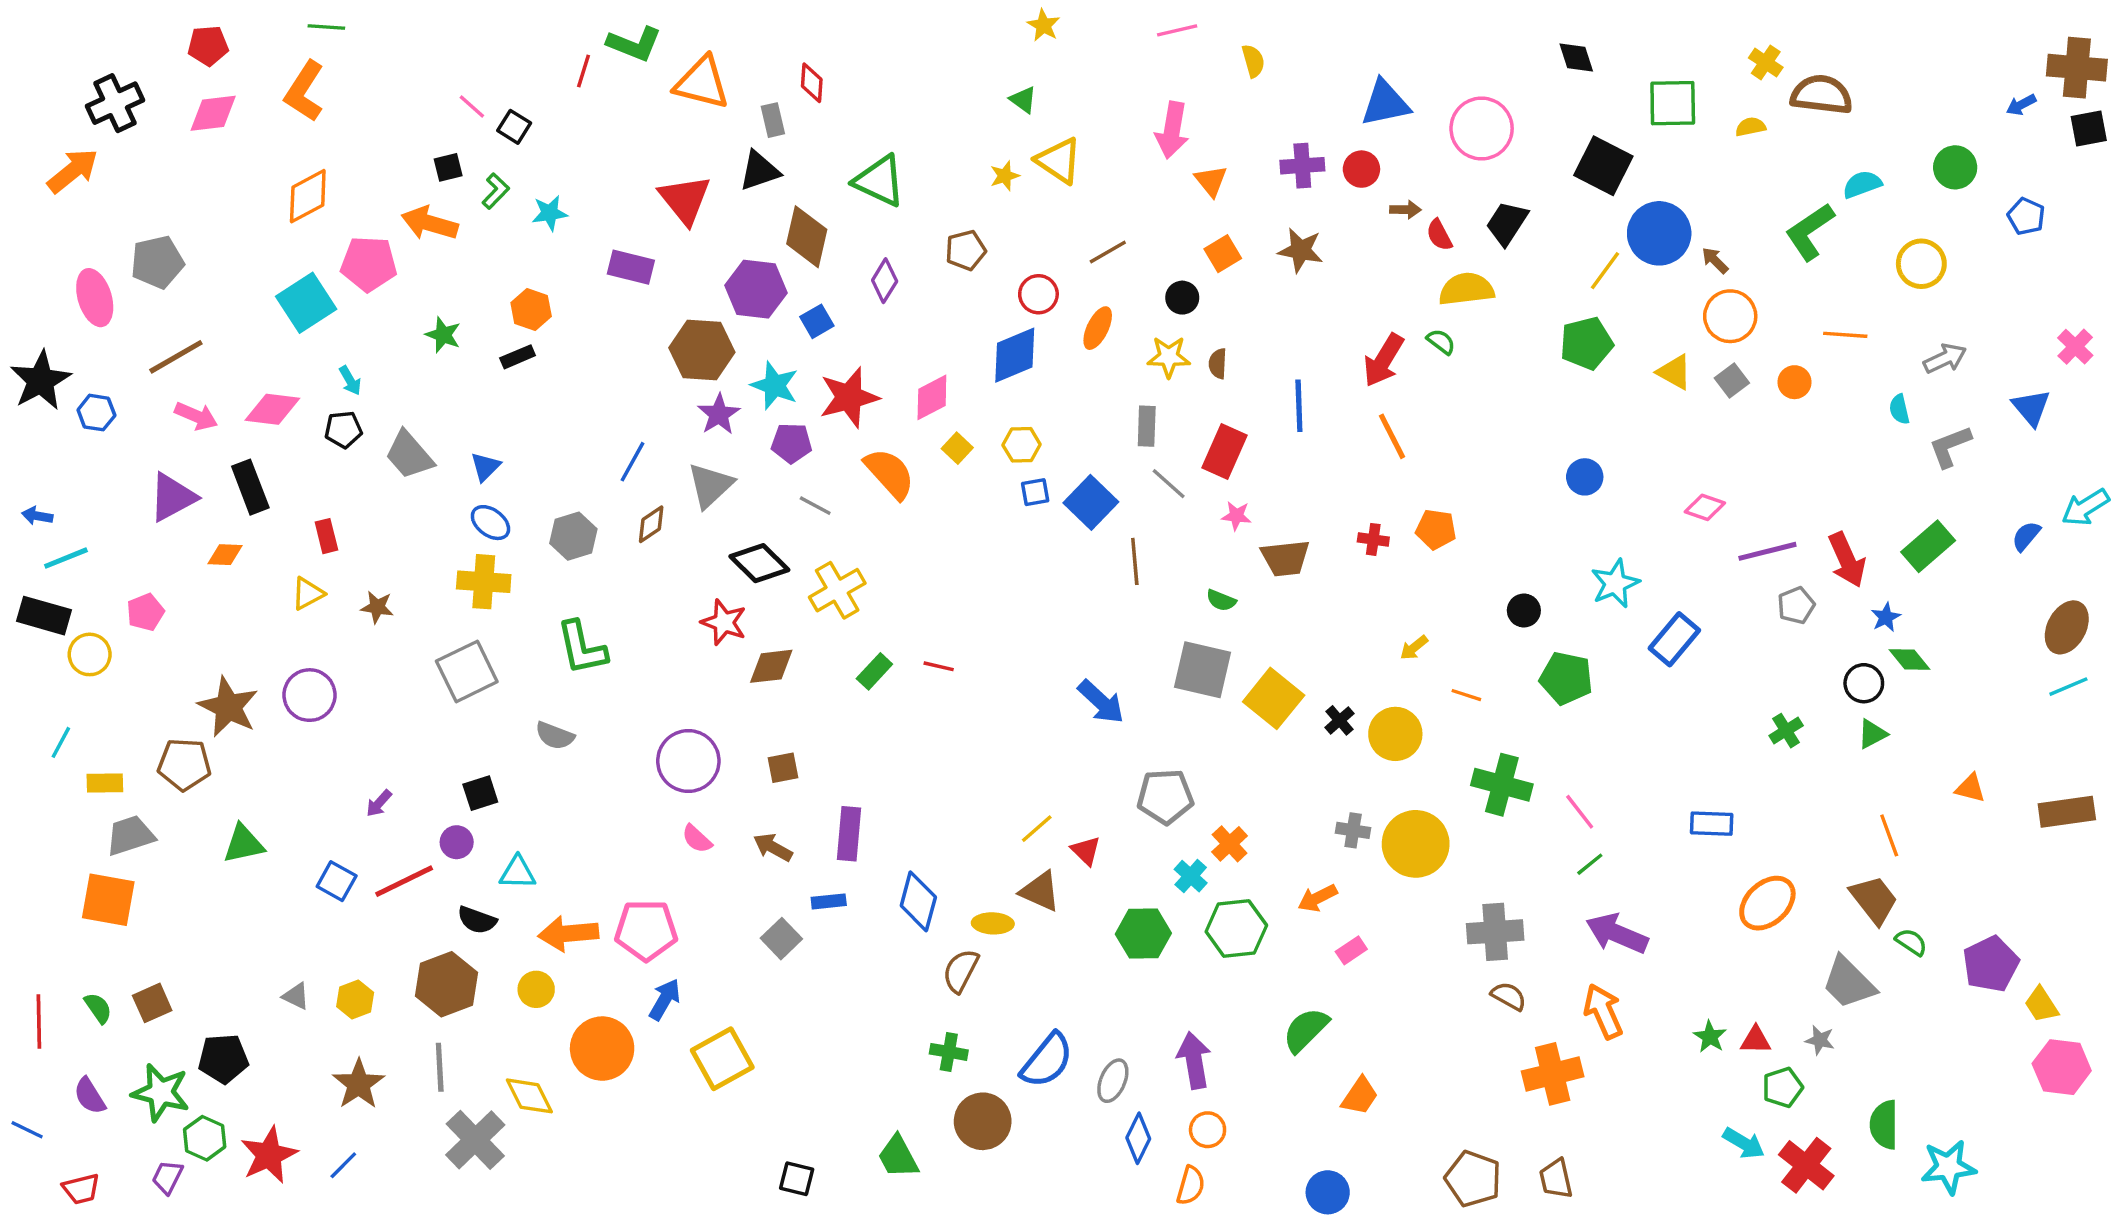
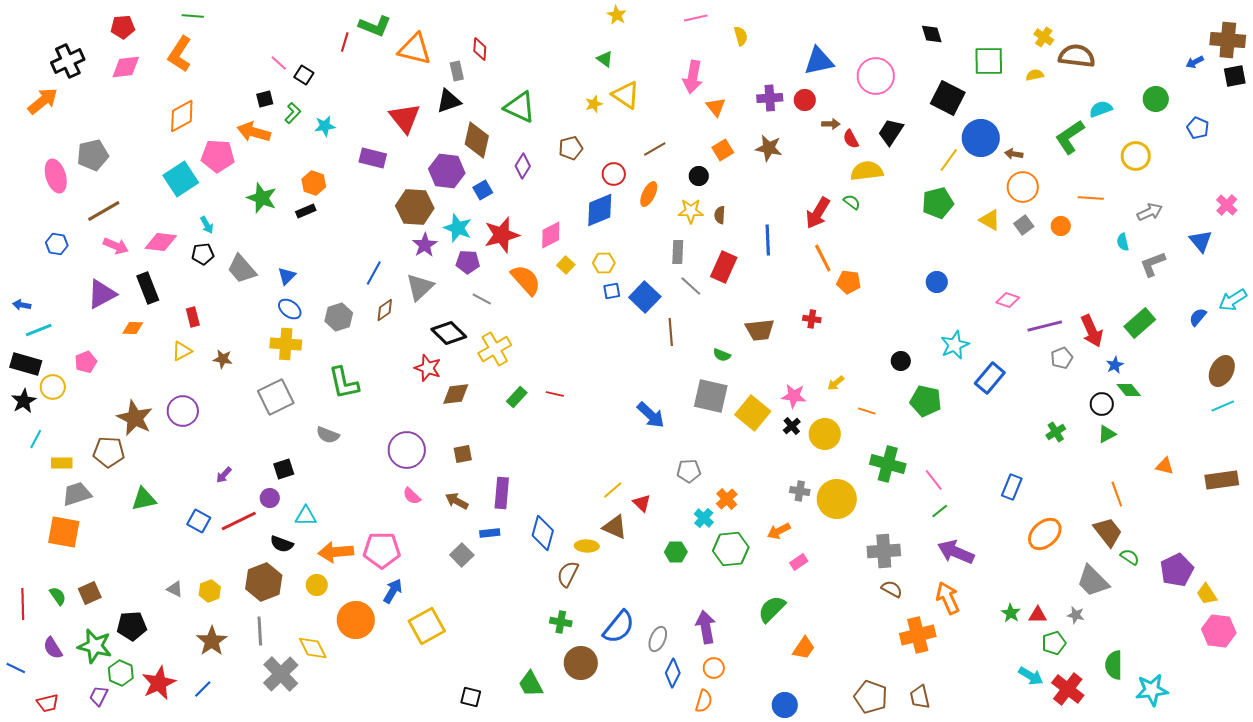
brown arrow: (1715, 260) -> (1014, 154), turned -36
green star: (443, 335) -> (262, 198), size x1.4
black star: (41, 380) -> (24, 401), moved, size x0.7
pink star: (1236, 516) -> (794, 396), moved, size x1.4
orange pentagon: (1436, 529) -> (849, 282), moved
gray pentagon: (1165, 797) -> (689, 471), size x0.7
blue rectangle: (1712, 824) -> (1012, 487), turned -70
green hexagon: (1143, 934) -> (676, 552), size x0.7

